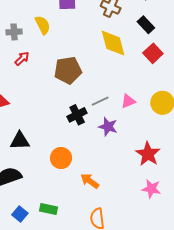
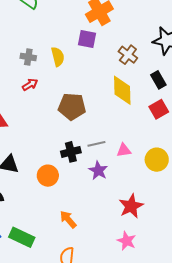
orange circle: (61, 158) -> (48, 176), moved
green rectangle: (49, 209) -> (22, 237), size x1.4

